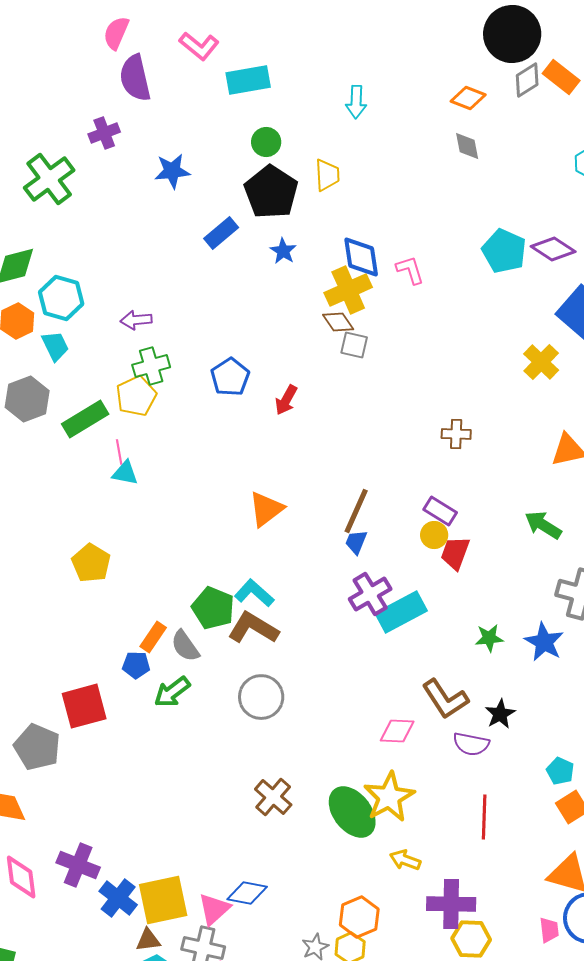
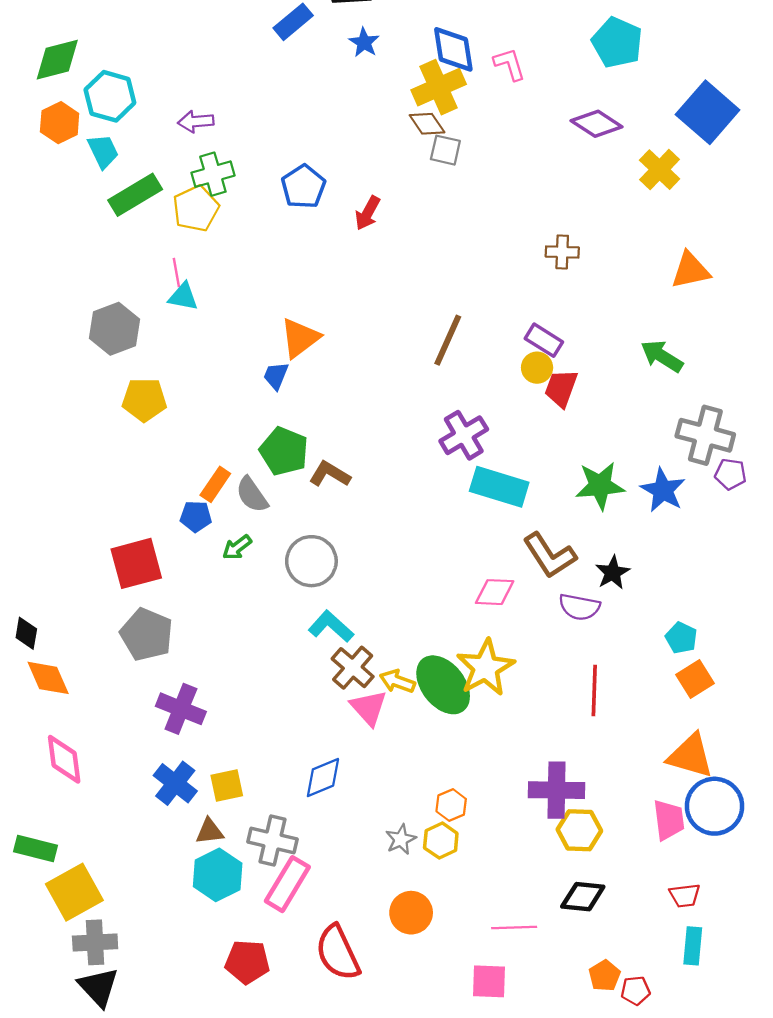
purple diamond: (553, 249) -> (597, 124), moved
gray hexagon: (27, 399) -> (115, 329), moved
green rectangle: (85, 419) -> (135, 195), moved
orange triangle: (266, 509) -> (300, 338), moved
blue trapezoid: (356, 542) -> (276, 376), moved
yellow pentagon: (91, 563) -> (144, 400), turned -30
cyan L-shape: (254, 593) -> (331, 626), moved
cyan rectangle: (401, 612) -> (499, 487), moved, turned 45
brown L-shape: (253, 628) -> (330, 474), size x0.7
green star: (489, 638) -> (600, 486), size x1.5
green arrow: (172, 692) -> (237, 547), size x0.7
gray circle: (261, 697) -> (311, 561), moved
gray pentagon: (37, 747) -> (147, 634), moved
yellow arrow: (405, 860) -> (397, 681), moved
purple cross: (78, 865) -> (181, 709), moved
blue diamond: (247, 893) -> (323, 778), turned -33
yellow square: (163, 900) -> (227, 786), size x0.6
pink triangle: (214, 909) -> (369, 708), moved, turned -30
orange hexagon: (359, 917) -> (451, 805), size x0.7
pink trapezoid: (549, 930) -> (669, 820), size x1.4

